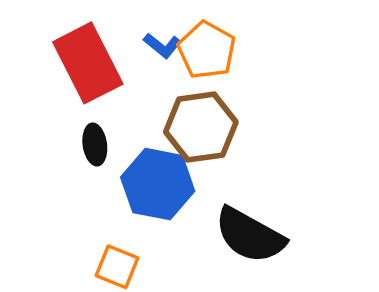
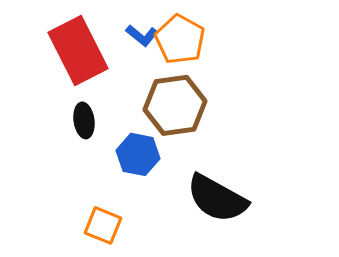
blue hexagon: (158, 184) -> (138, 154), size x0.7

